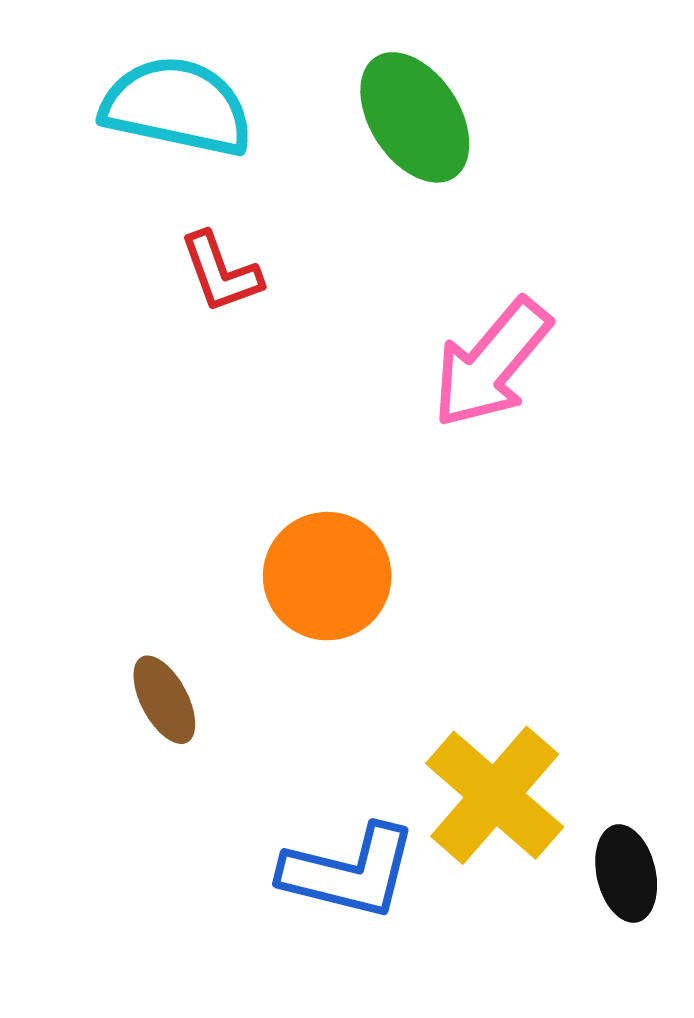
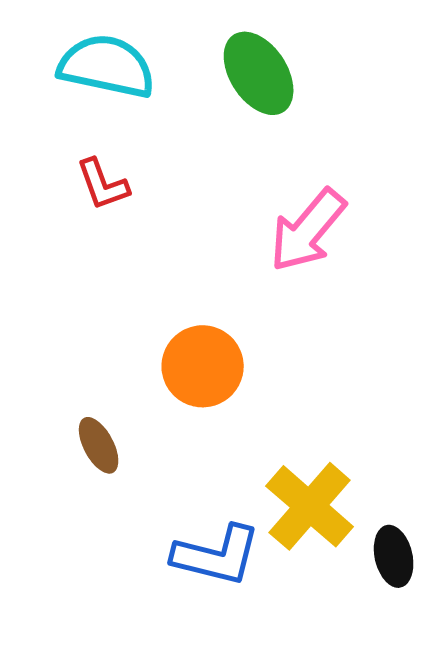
red L-shape: (221, 272) -> (103, 184), moved

